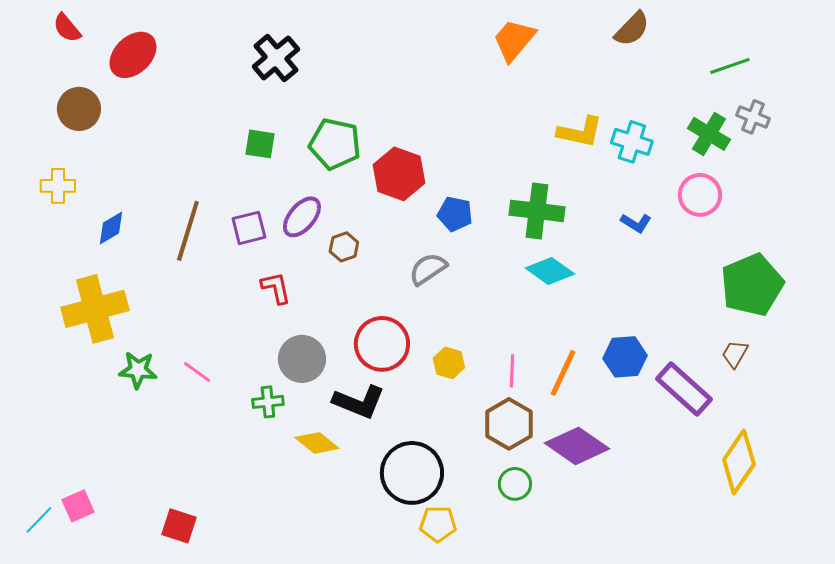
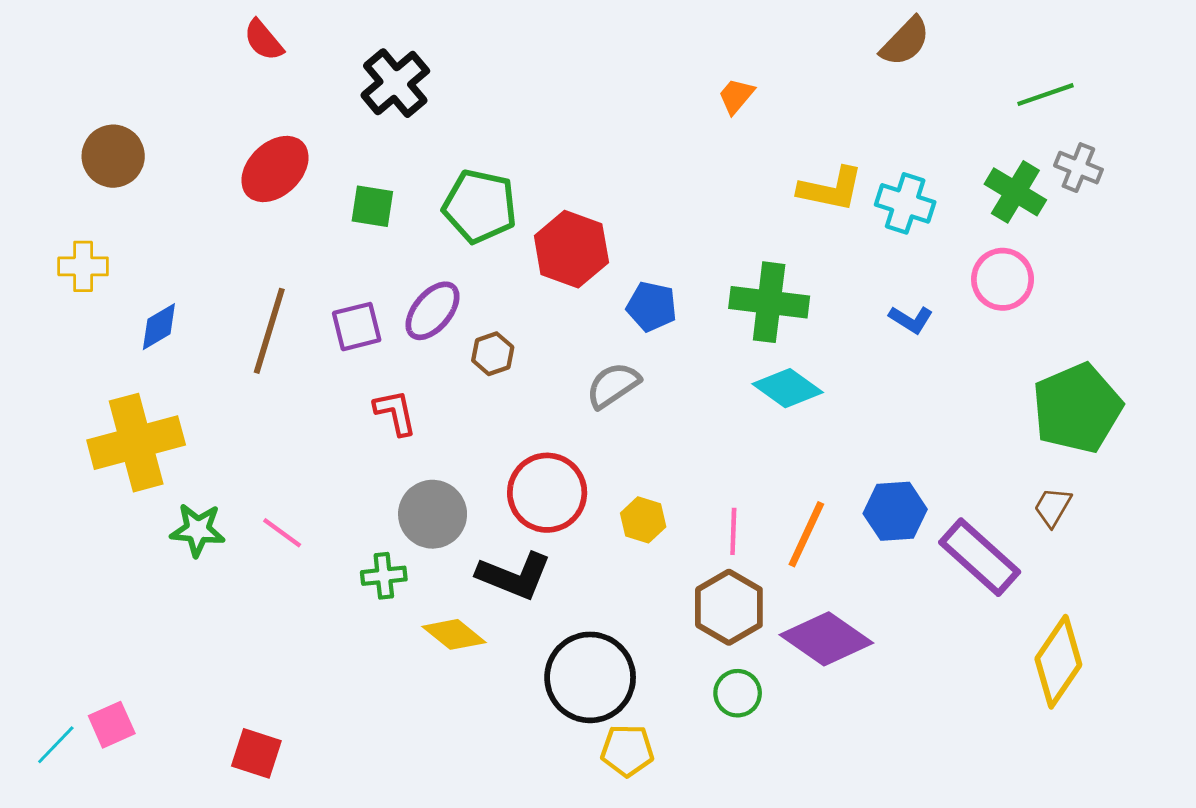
red semicircle: (67, 28) -> (264, 40), moved
orange trapezoid: (514, 40) -> (736, 96), moved, size x0.6
red ellipse: (133, 55) -> (275, 169), moved

